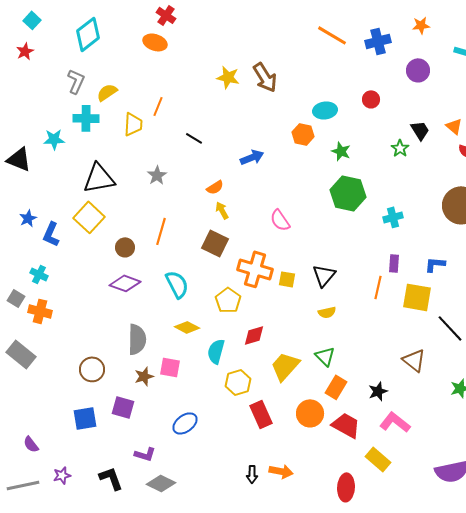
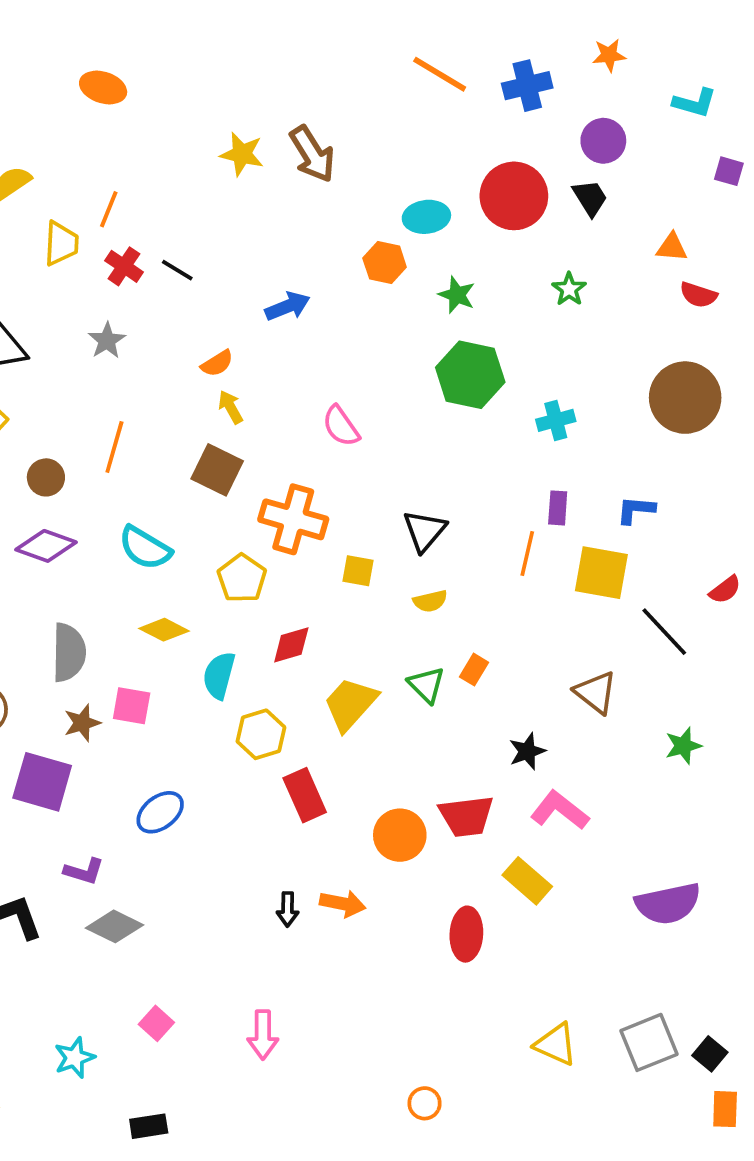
red cross: (166, 15) -> (124, 266), moved
red circle: (371, 99) -> (514, 196), size x2.0
orange triangle: (454, 126) -> (672, 247), turned -36
black trapezoid: (420, 130) -> (590, 198), moved
yellow square: (287, 279) -> (358, 571), moved
cyan semicircle: (177, 284) -> (145, 548), turned 148
orange rectangle: (336, 387) -> (474, 670), moved, size x0.7
purple square: (123, 407) -> (42, 782), size x1.4
orange circle: (310, 413) -> (400, 835), moved
red trapezoid: (346, 425) -> (466, 816), turned 144

